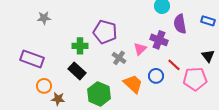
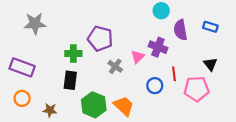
gray star: (44, 18) -> (35, 24), size x1.5
red line: (174, 65) -> (174, 74), turned 40
black rectangle: (77, 71) -> (70, 80), turned 54
orange trapezoid: (133, 84) -> (124, 106), moved
orange circle: (44, 86) -> (22, 98), moved

